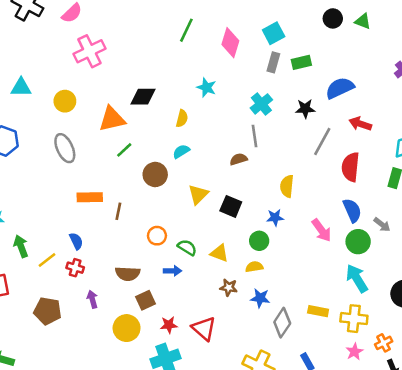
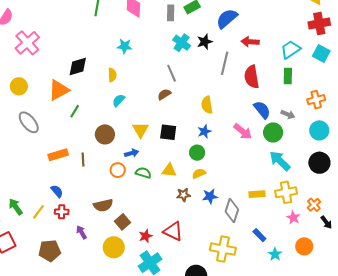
cyan cross: (261, 104) -> (182, 43), moved
brown circle: (155, 174) -> (105, 134), moved
blue arrow: (172, 271) -> (132, 153), moved

